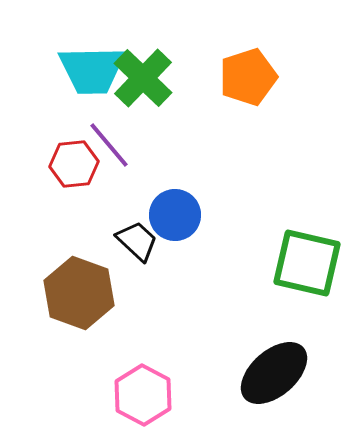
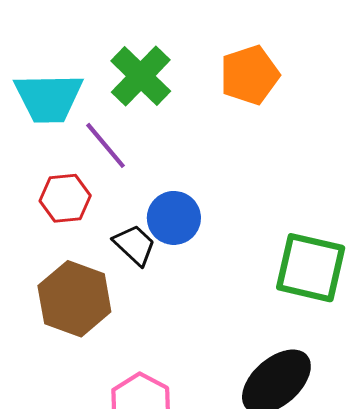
cyan trapezoid: (92, 70) -> (49, 98), moved
red hexagon: (74, 164) -> (65, 198), moved

